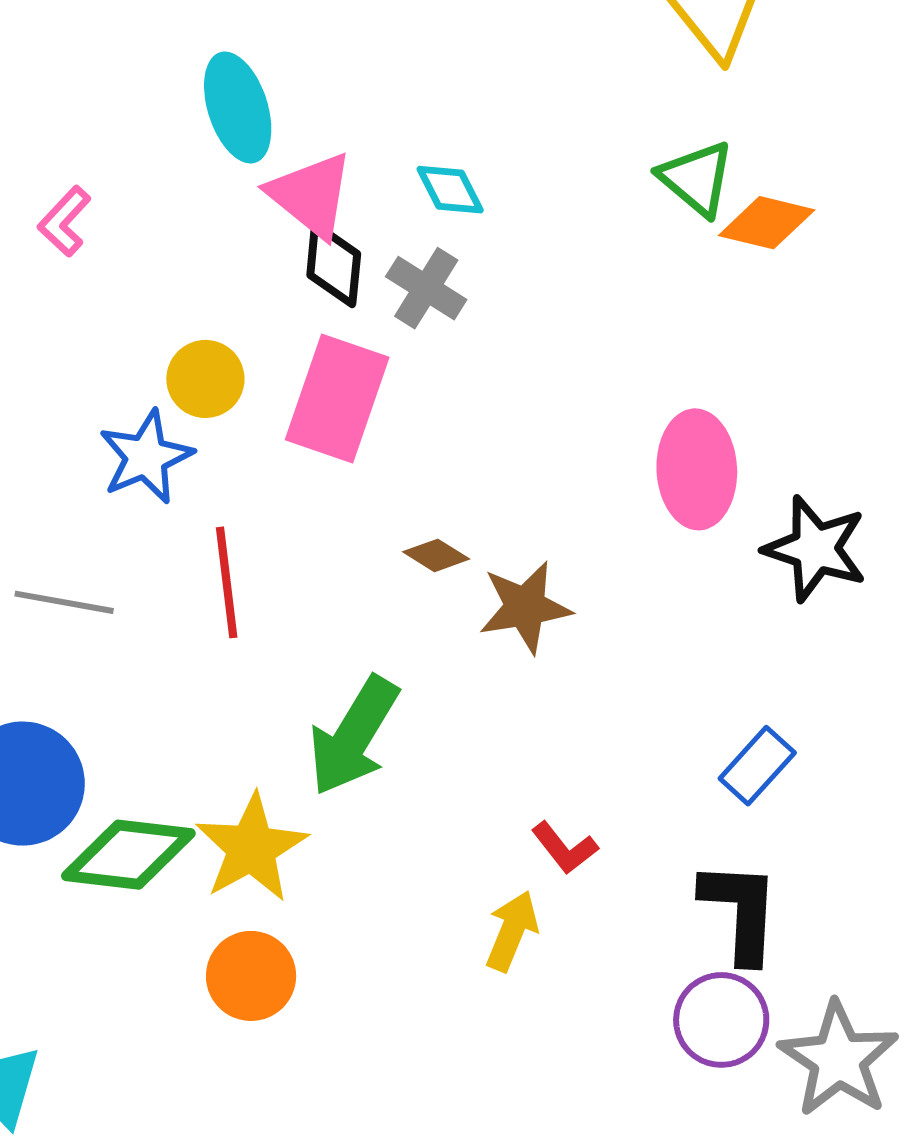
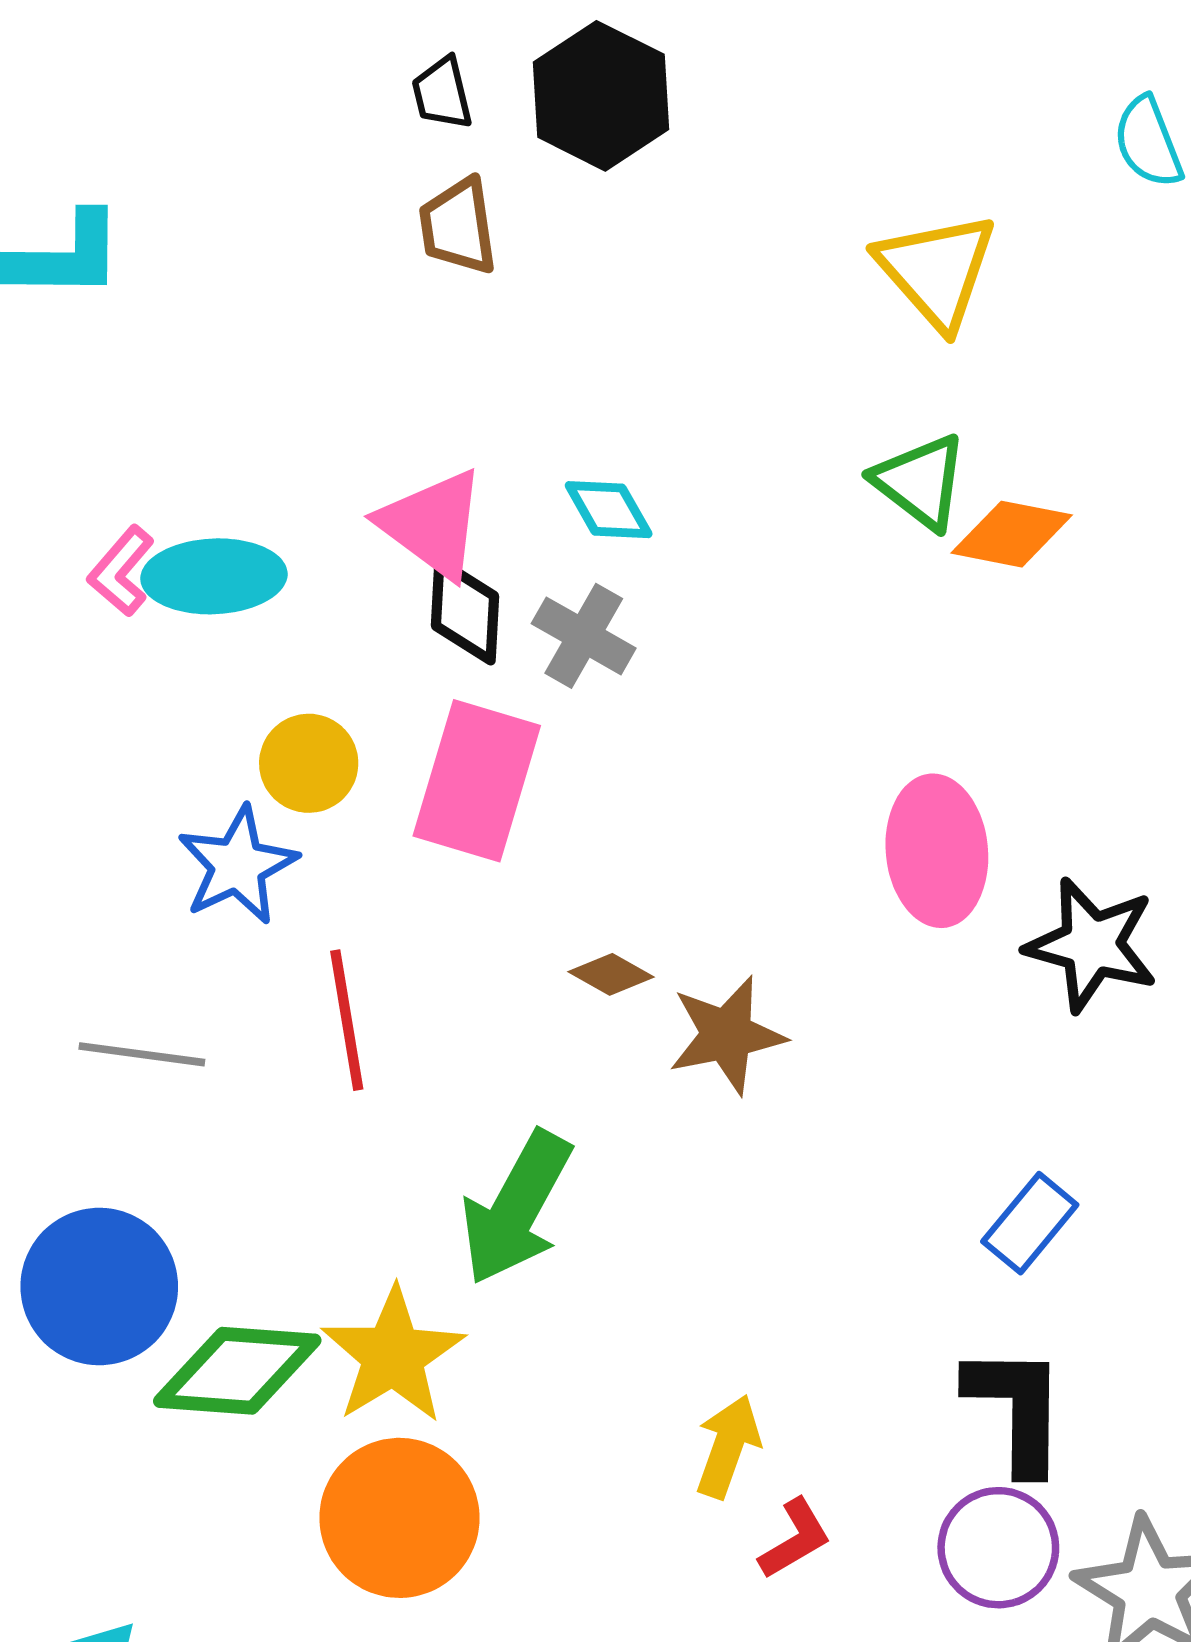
cyan ellipse: (238, 108) -> (214, 576), moved, turned -72
red L-shape: (565, 848) -> (795, 1539), moved, turned -80
orange circle: (251, 976) -> (400, 1518), size x1.4

